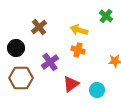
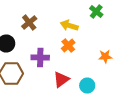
orange cross: (78, 50) -> (68, 46), turned 32
purple cross: (50, 62) -> (40, 58), turned 36

